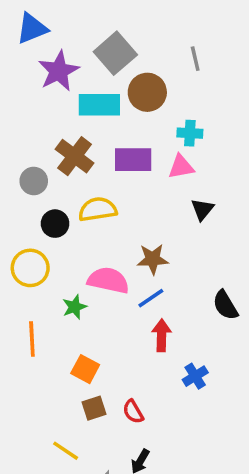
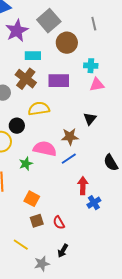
cyan rectangle: (99, 105) -> (33, 56), moved, size x0.7
pink triangle: (181, 167) -> (97, 85), moved
black triangle: (202, 209) -> (90, 119), moved
black circle: (55, 224) -> (17, 126), moved
red arrow: (161, 335) -> (83, 186), moved

